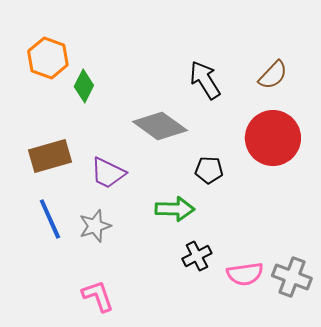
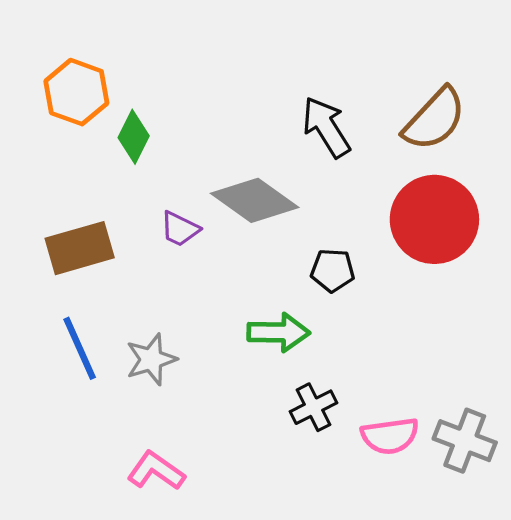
brown semicircle: (273, 75) -> (434, 119), size x1.4
purple trapezoid: (108, 173) -> (180, 229), moved, size x0.7
pink L-shape: (98, 296) -> (156, 471), turned -36

